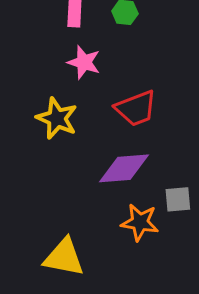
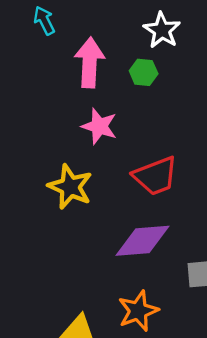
orange star: (140, 222) -> (138, 311), moved, turned -30

